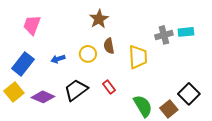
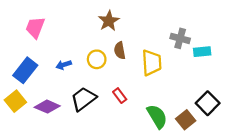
cyan rectangle: (186, 32) -> (202, 52), moved
gray cross: (164, 35) -> (180, 38), turned 30

